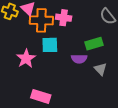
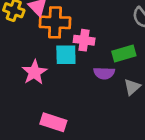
pink cross: (64, 18) -> (84, 40), moved
gray triangle: (100, 69) -> (132, 87), turned 32

